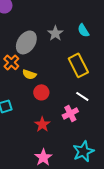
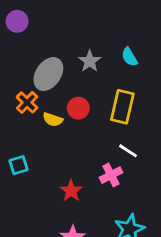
yellow rectangle: (78, 65) -> (122, 107), turned 40
red circle: (41, 92) -> (78, 108), moved

